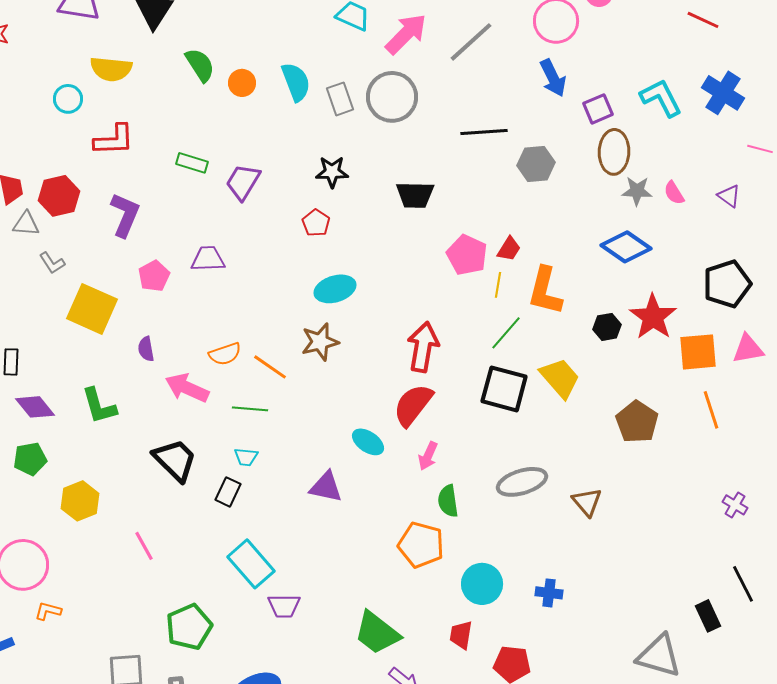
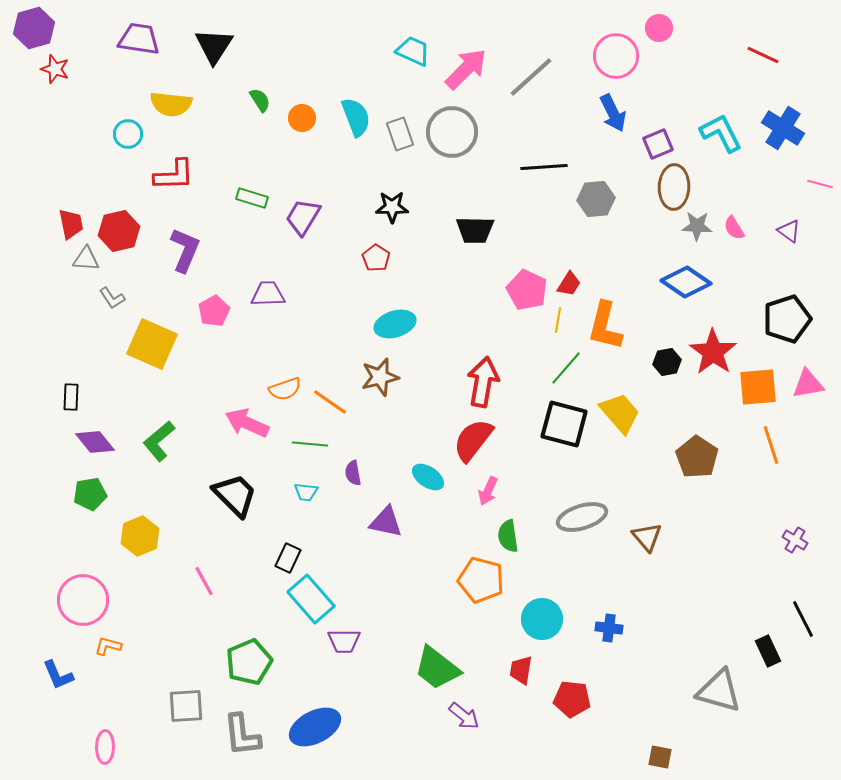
green semicircle: (200, 65) -> (260, 100), size x0.7
purple semicircle: (146, 349) -> (353, 473), moved
green L-shape: (99, 406) -> (159, 441), turned 66
black rectangle: (228, 492) -> (288, 558), moved

